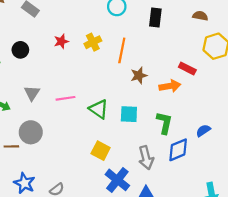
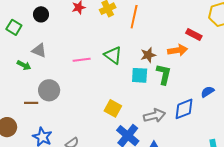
brown star: (139, 75) -> (148, 55), moved
gray triangle: (32, 93) -> (39, 50), moved, turned -42
green triangle: (99, 109) -> (113, 55), moved
green L-shape: (164, 123) -> (164, 74), moved
gray arrow: (146, 158) -> (154, 116), turned -90

